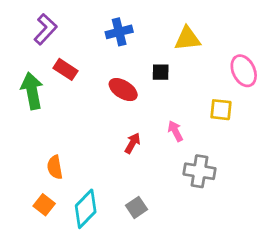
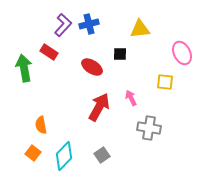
purple L-shape: (45, 29) -> (63, 25), moved
red arrow: (132, 143) -> (99, 107), size x1.8

